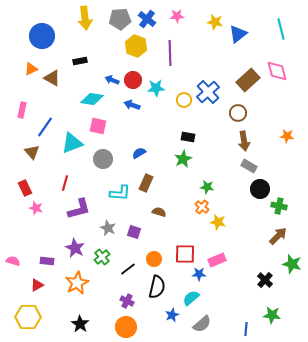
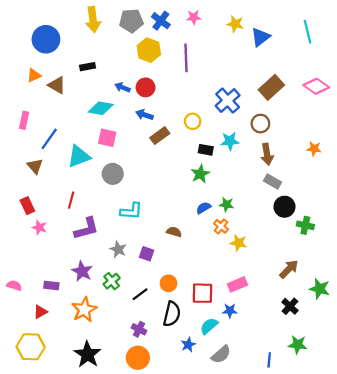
pink diamond: (277, 71) -> (316, 86), moved, turned -40
cyan star: (156, 88) -> (230, 141), moved
yellow circle: (184, 100) -> (193, 121), moved
blue semicircle: (139, 153) -> (204, 208), moved
brown rectangle: (146, 183) -> (160, 136), moved, turned 30
brown arrow: (278, 236) -> (289, 269), moved
red square: (185, 254) -> (202, 293), moved
blue star: (199, 274) -> (230, 311), moved
black star: (80, 324) -> (88, 354), size x1.4

